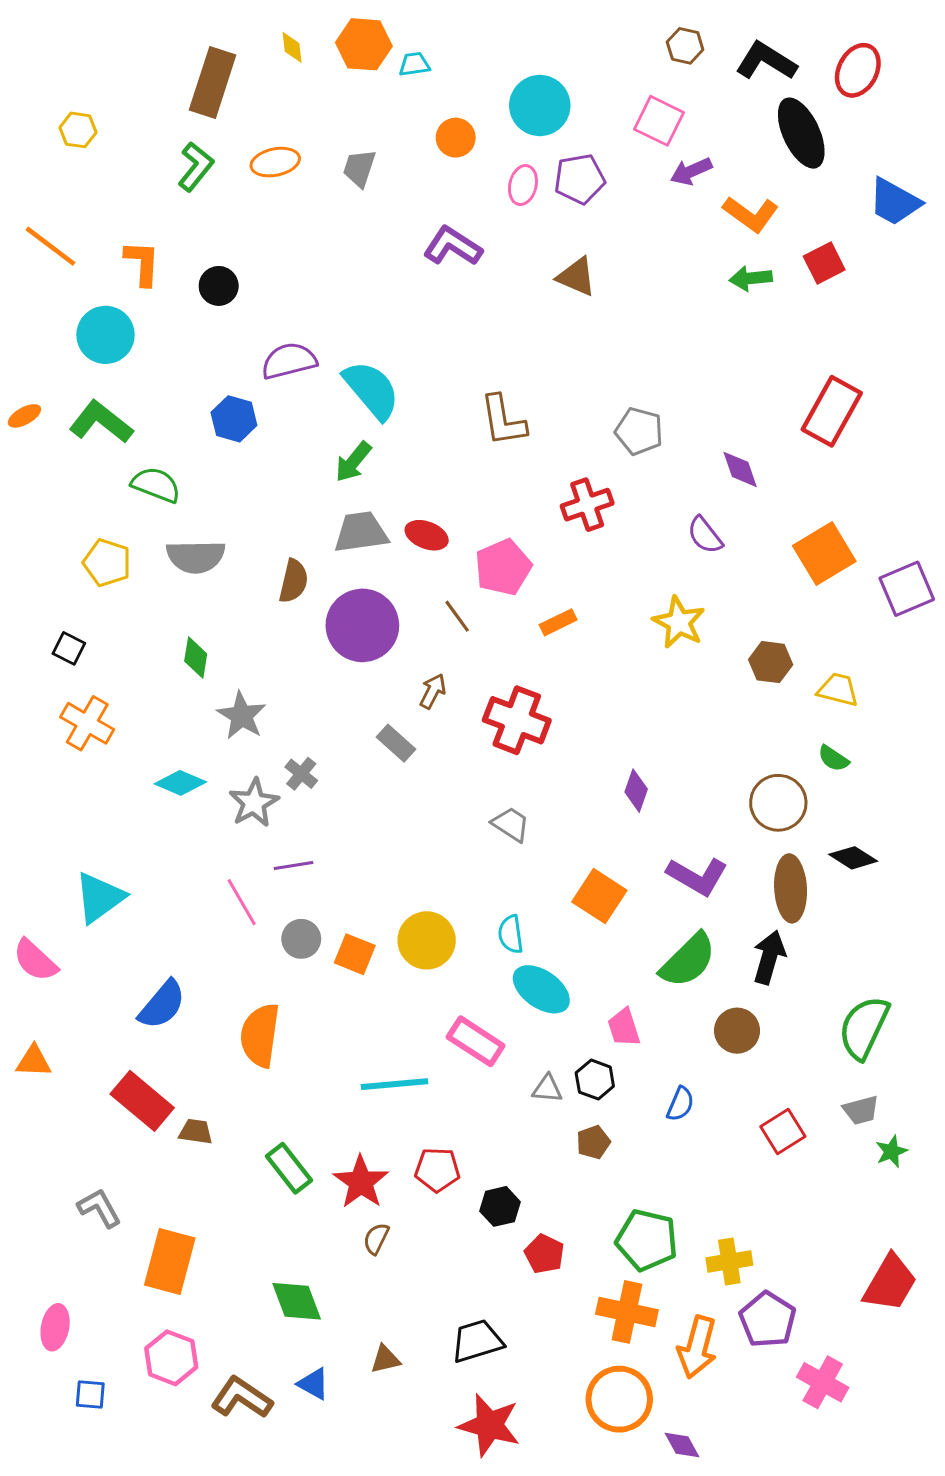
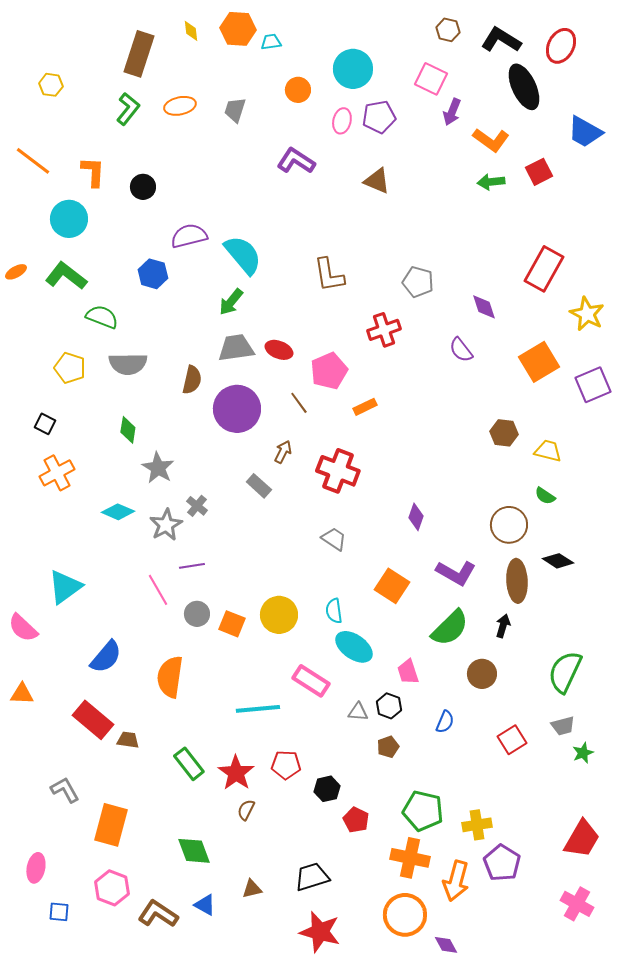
purple arrow: (691, 171) -> (452, 112), turned -44
yellow star: (679, 622) -> (587, 314), moved
orange cross: (87, 723) -> (57, 473), turned 32
black arrow: (769, 957) -> (503, 626), size x0.7
pink cross: (823, 1382) -> (577, 904), moved

